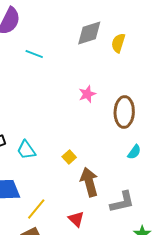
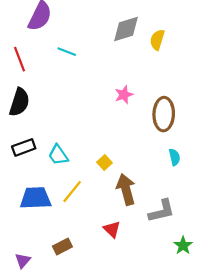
cyan semicircle: (134, 152) -> (174, 157), turned -49
yellow line: (36, 209) -> (72, 192), moved

